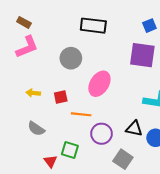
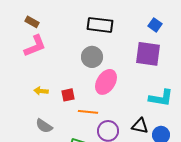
blue square: (149, 26) -> (155, 25), turned -32
gray circle: (71, 58) -> (92, 57), moved

